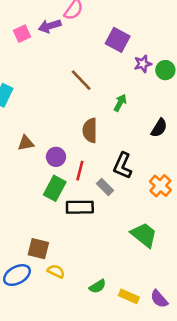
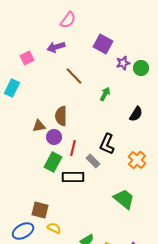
purple arrow: (50, 26) -> (56, 47), moved
pink square: (22, 34) -> (27, 58), moved
brown semicircle: (90, 130) -> (61, 116), moved
brown triangle: (26, 143) -> (39, 126), moved

